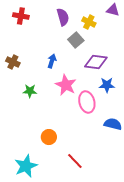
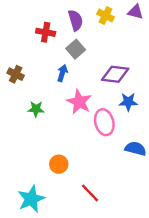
red cross: (21, 16) -> (46, 32), moved
yellow cross: (89, 22) -> (106, 15), moved
gray square: (76, 40) -> (76, 49), moved

